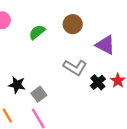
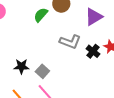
green semicircle: (37, 32) -> (41, 15), moved
purple triangle: (105, 45) -> (94, 17), turned -48

